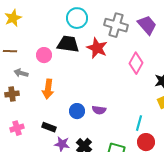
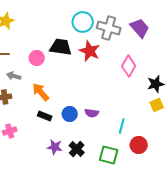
cyan circle: (77, 18) -> (83, 22), moved
orange arrow: (48, 89) -> (41, 92), turned 132
cyan line: (139, 123) -> (122, 126), moved
black rectangle: (49, 127) -> (45, 116), moved

